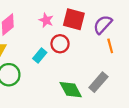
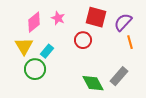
pink star: (46, 20) -> (58, 18), moved
cyan rectangle: (40, 55) -> (47, 51), moved

